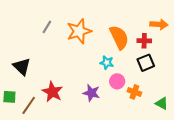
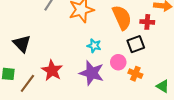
cyan star: (107, 63) -> (94, 46), moved
black square: (146, 63) -> (136, 44), moved
purple star: (91, 93) -> (92, 73), size x1.4

